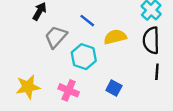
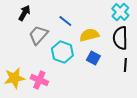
blue square: (114, 88) -> (93, 58), moved
pink cross: (69, 90) -> (39, 80), moved

